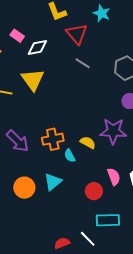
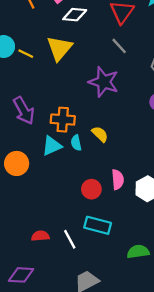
purple star: (113, 131) -> (104, 82), moved
cyan triangle: (53, 182) -> (52, 146), moved

